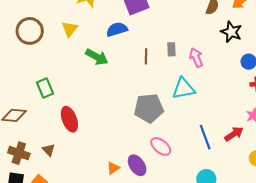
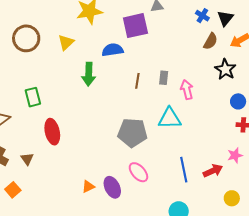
green arrow: (97, 57) -> (89, 74), turned 55

